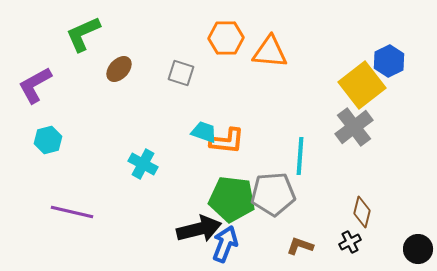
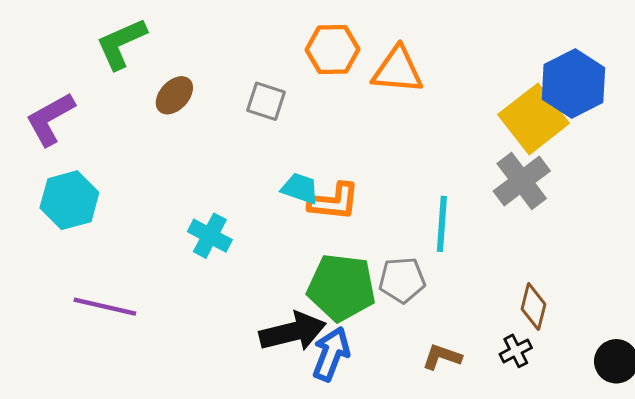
blue hexagon: (389, 61) -> (573, 83), size x1.4
cyan hexagon: (48, 140) -> (69, 200), size x1.4
gray pentagon: (273, 194) -> (402, 280), size x0.7

